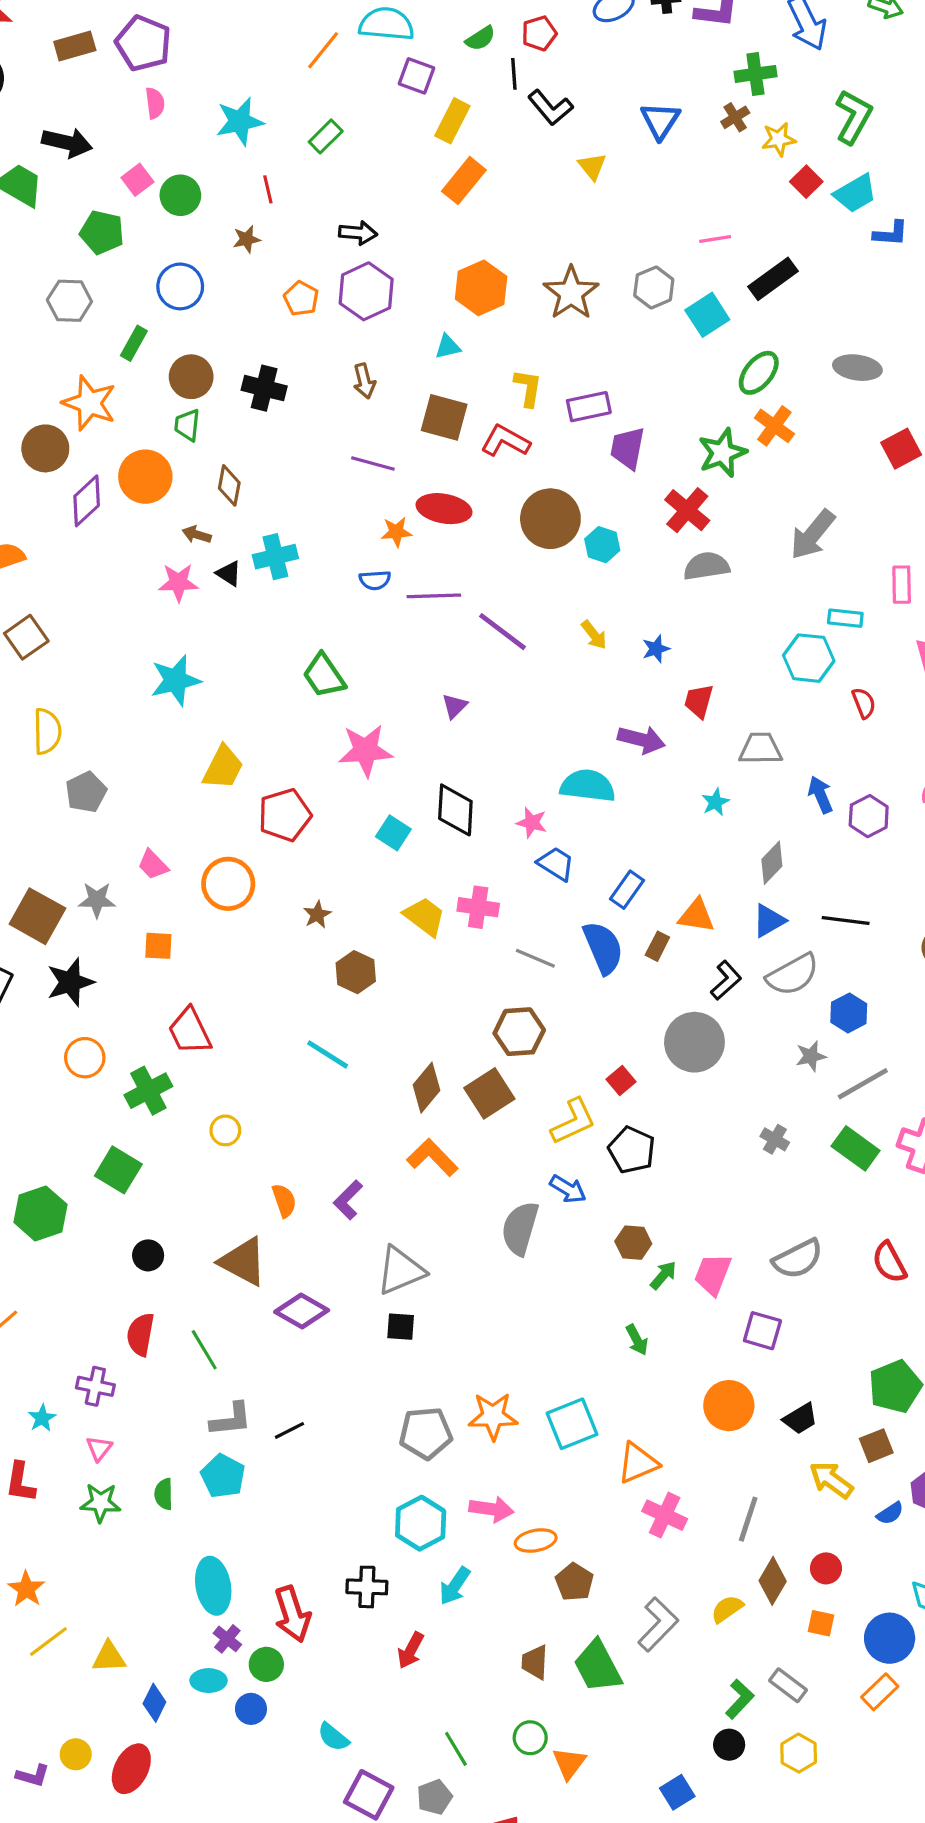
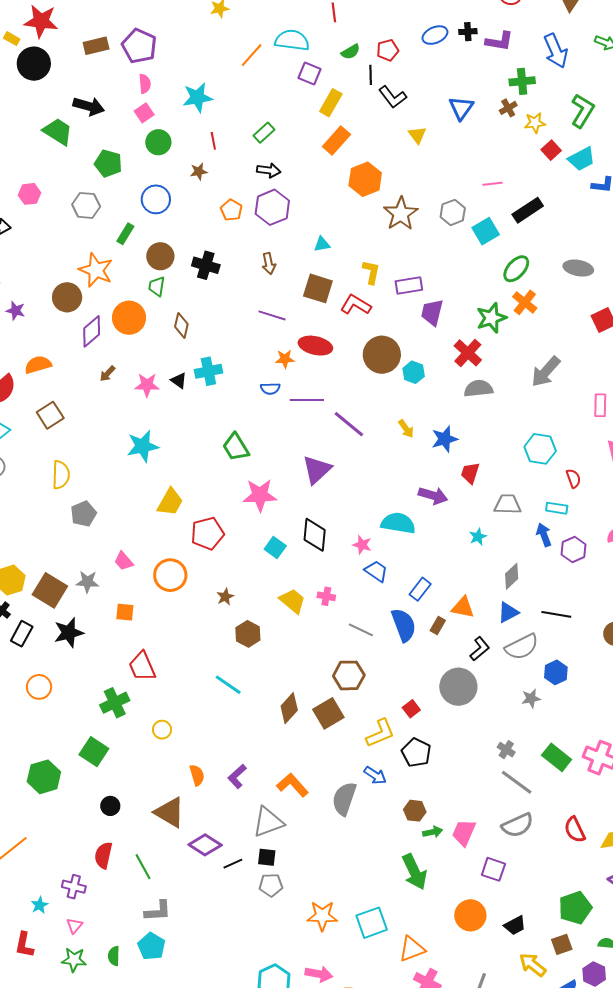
green rectangle: (326, 136) -> (264, 133), moved
pink square: (137, 180) -> (144, 113), moved
orange hexagon: (481, 288) -> (365, 179), moved
brown arrow: (197, 535) -> (107, 374), moved, turned -66
cyan rectangle: (845, 618) -> (557, 508), moved
blue star: (656, 649) -> (445, 439), size x1.5
purple triangle: (455, 706) -> (317, 470), size x1.8
pink cross: (478, 907) -> (326, 596), size x0.7
orange circle: (85, 1058) -> (39, 687), moved
gray line: (863, 1084) -> (517, 782), moved, turned 64
orange L-shape: (432, 1157) -> (293, 785), moved
green arrow: (663, 1275) -> (433, 832), turned 36
green arrow: (637, 1340) -> (414, 872), size x1.8
black line: (289, 1430) -> (233, 864), moved
gray pentagon: (426, 1433) -> (271, 885), moved, size x0.7

